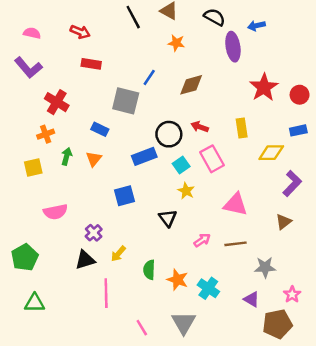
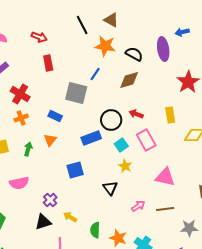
black semicircle: (214, 17) -> (134, 54), moved
orange star: (176, 43) -> (105, 46), moved, size x1.5
red rectangle: (91, 64) -> (48, 63), turned 70
orange cross: (46, 134) -> (21, 118), moved
green arrow: (67, 156) -> (28, 149), moved
yellow arrow: (118, 254) -> (70, 217), turned 80

